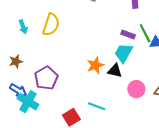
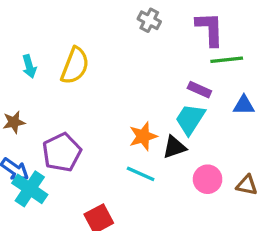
green line: (145, 33) -> (227, 60), moved, turned -72
black triangle: (115, 71) -> (174, 147), turned -35
cyan line: (97, 106) -> (141, 174), moved

